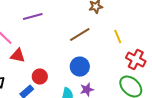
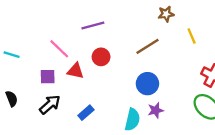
yellow line: (118, 37) -> (192, 36), moved
red circle: (40, 77) -> (101, 57), moved

